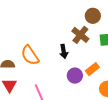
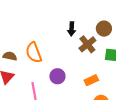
black arrow: (64, 51) -> (72, 29), moved
purple circle: (75, 76) -> (57, 76), moved

